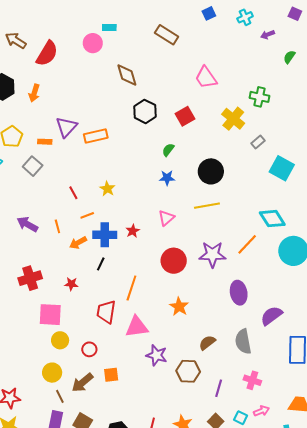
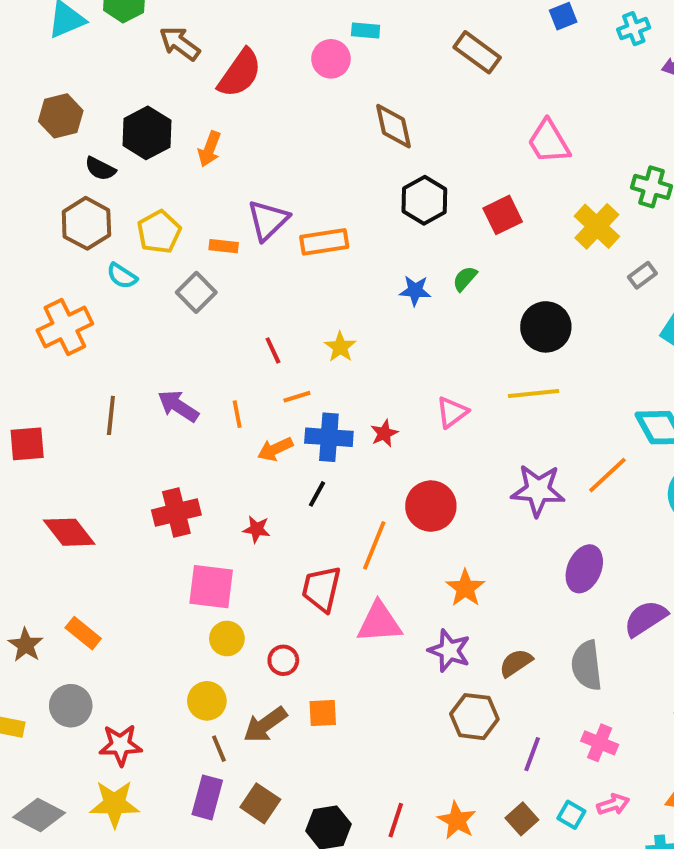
blue star: (167, 178) -> (415, 291), moved
red circle: (174, 261) -> (431, 506), moved
purple ellipse: (239, 293) -> (584, 569), turned 30
purple star: (157, 355) -> (449, 651), moved

